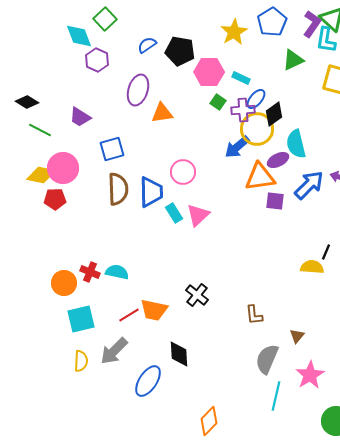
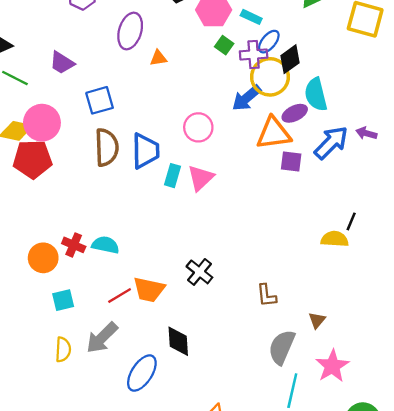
orange triangle: (162, 113) -> (158, 58), size x0.7
pink circle: (183, 172) -> (198, 127), moved
red pentagon: (55, 199) -> (33, 159), size x1.5
cyan rectangle: (174, 213) -> (172, 176), turned 48
cyan square: (81, 319) -> (63, 300), size x0.7

